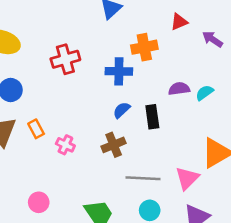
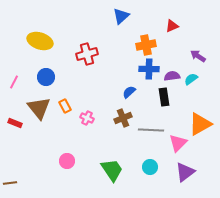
purple arrow: (213, 39) -> (198, 56), moved
blue cross: (119, 71) -> (149, 69), moved
black rectangle: (152, 117) -> (164, 97), moved
gray line: (143, 178) -> (151, 130), moved

